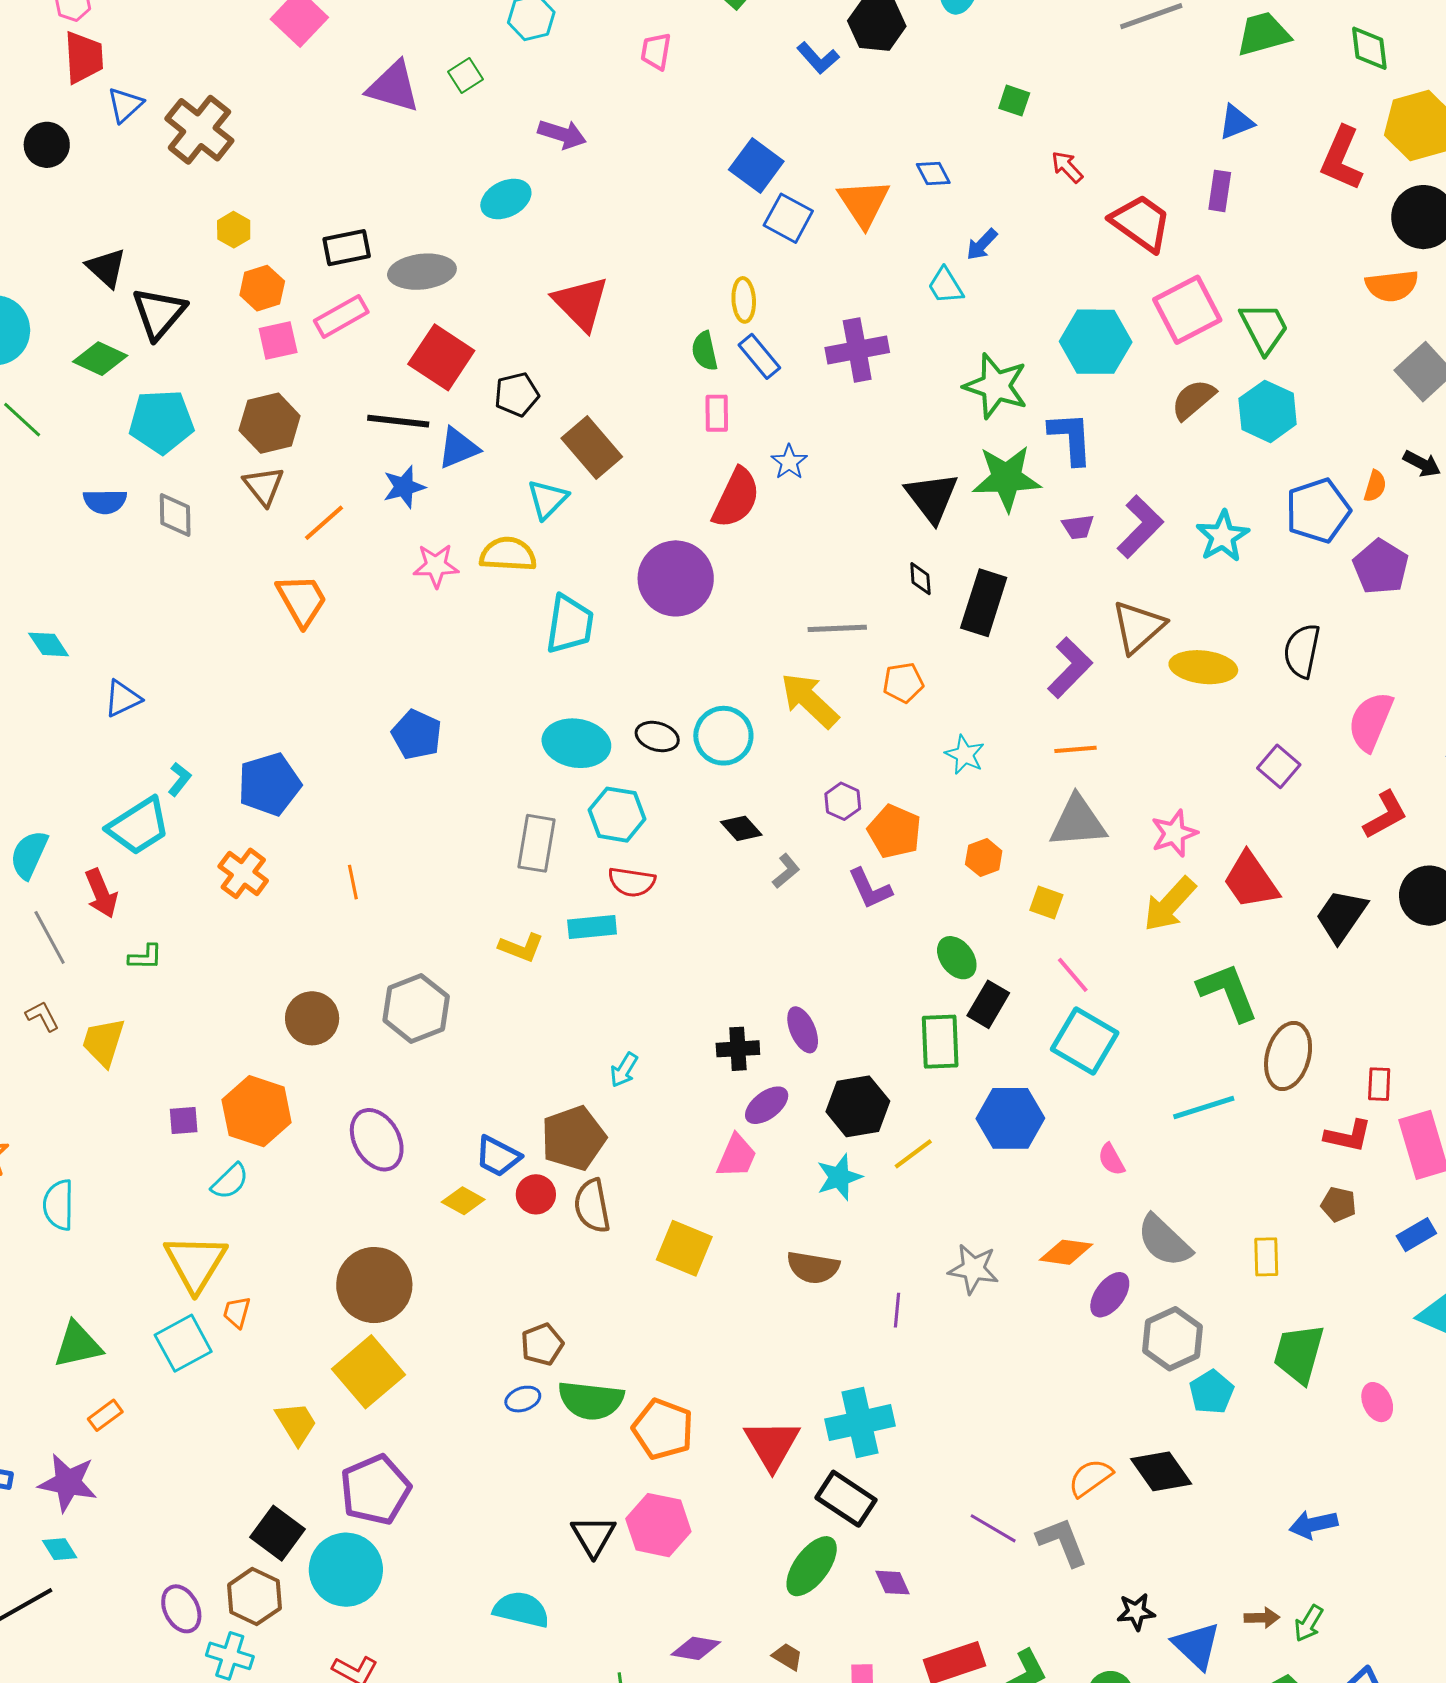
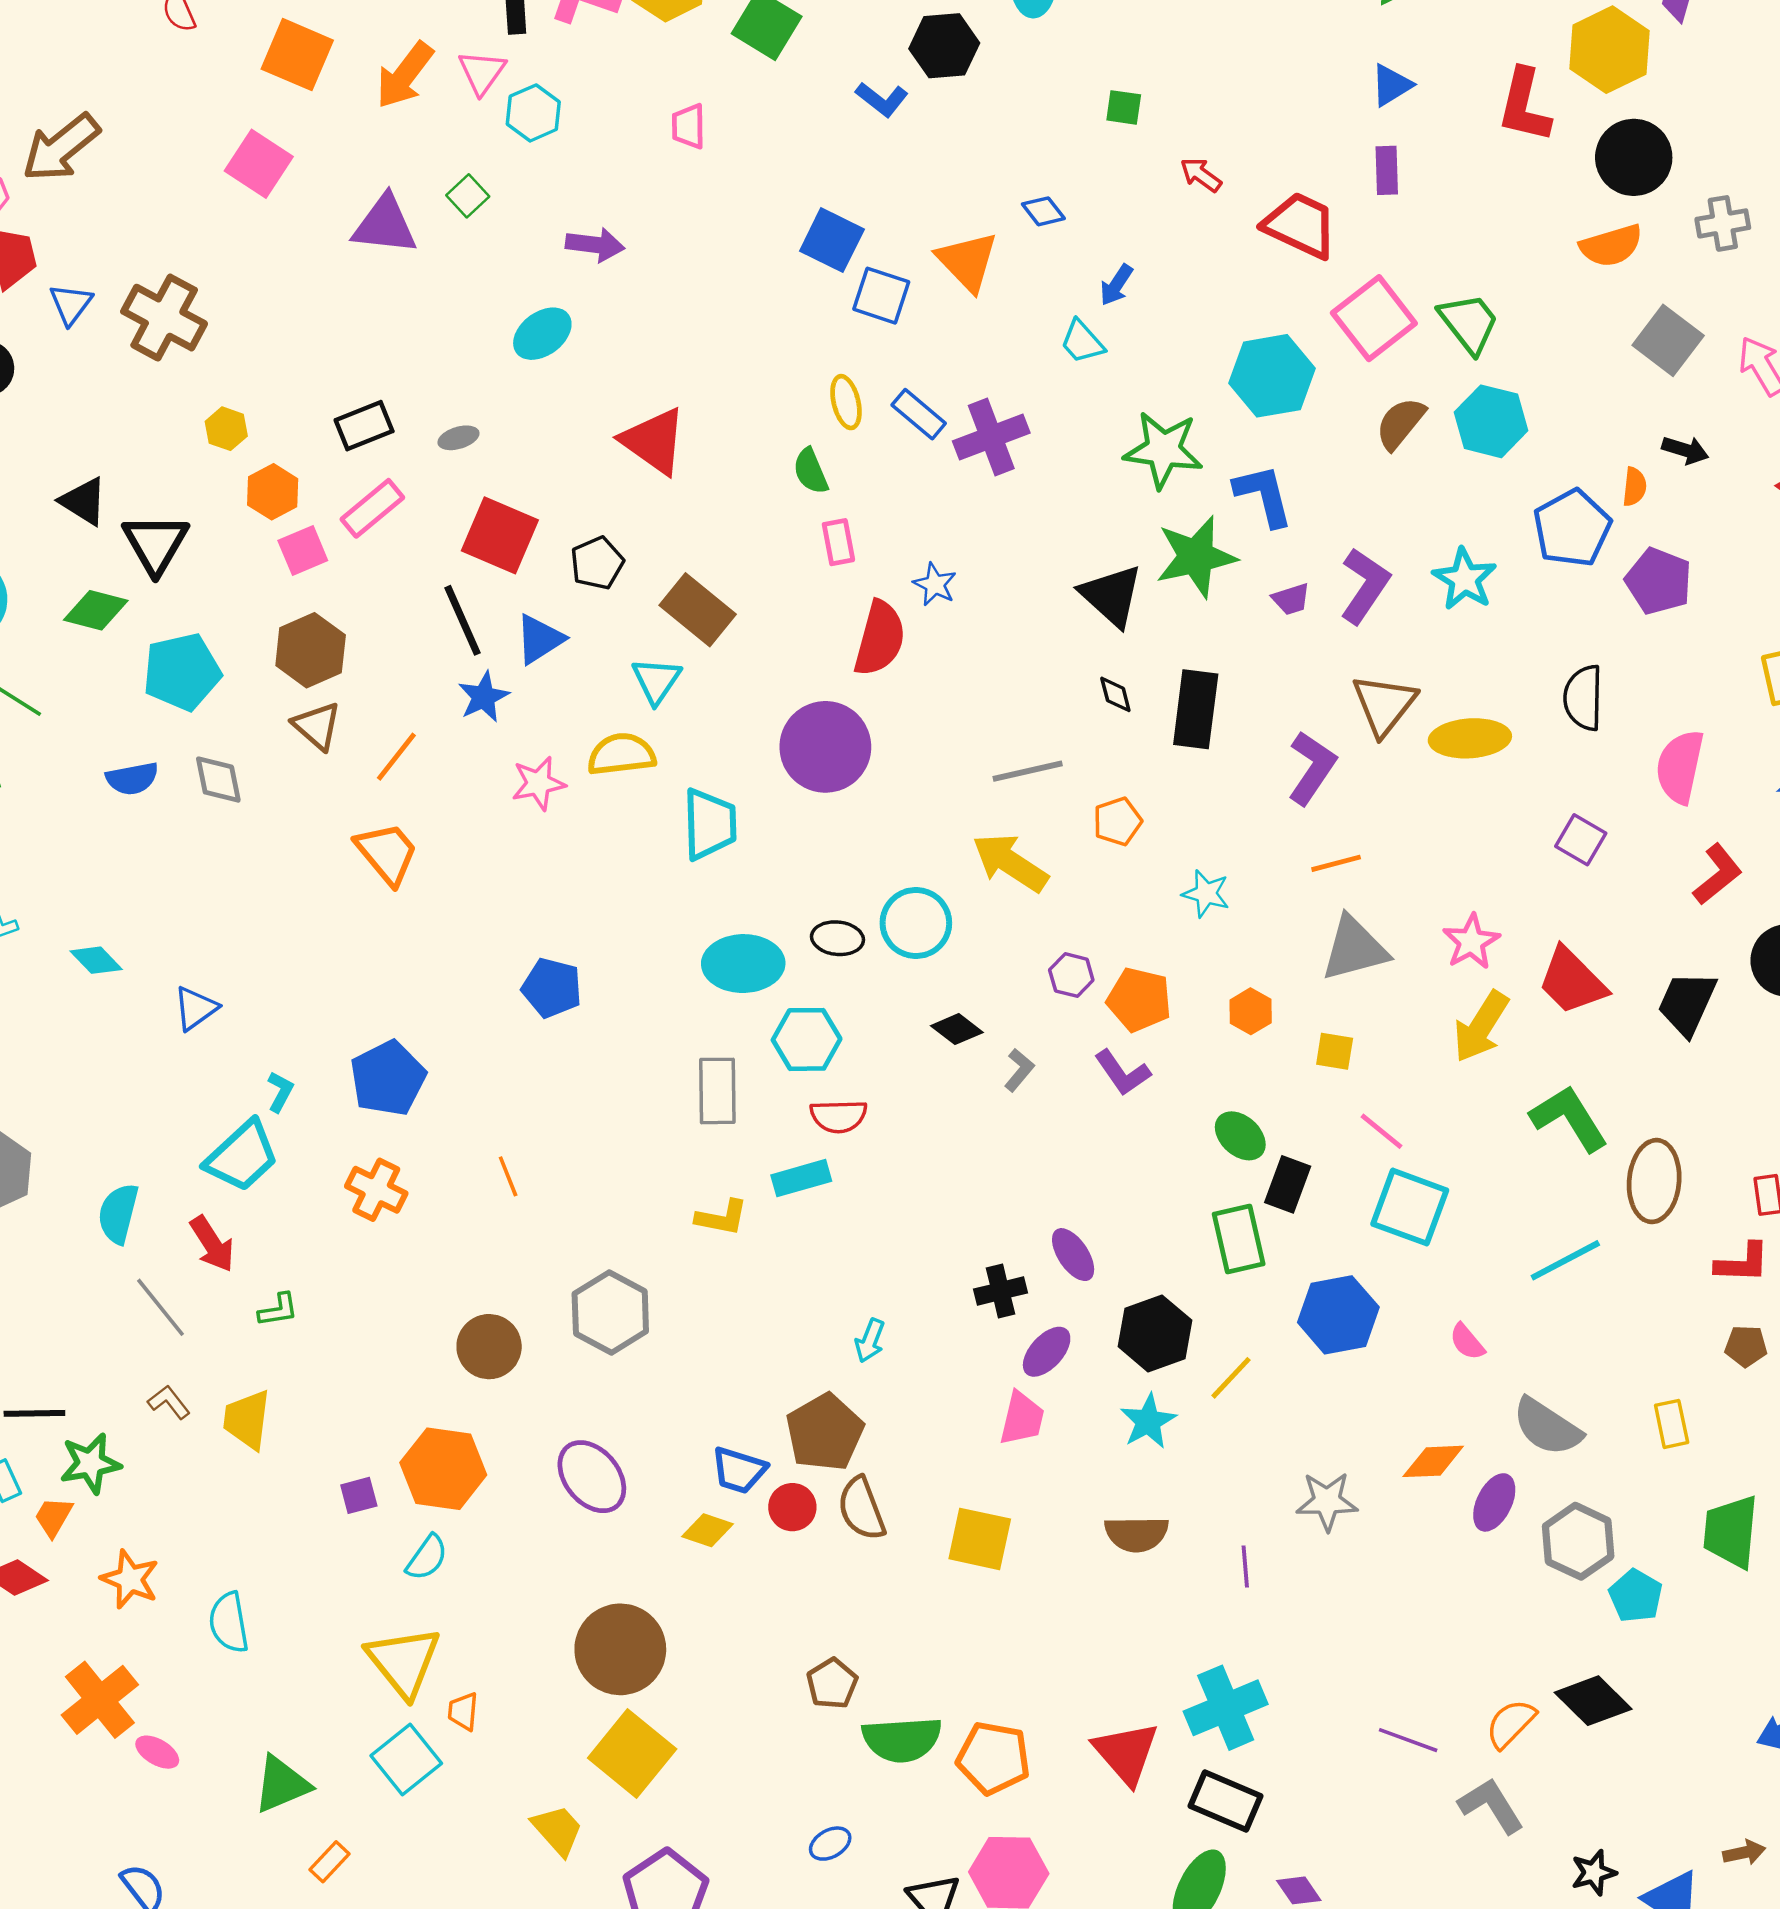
gray ellipse: (422, 272) -> (458, 438), size x0.5
blue rectangle: (759, 356) -> (919, 414), moved
black line: (398, 421) -> (462, 620), turned 70
blue ellipse: (523, 1399) -> (830, 1844), moved
purple line: (993, 1528) -> (1408, 1740), moved

